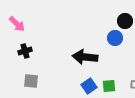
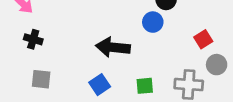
black cross: (25, 51) -> (33, 39), turned 32
blue square: (89, 86) -> (100, 85), moved

